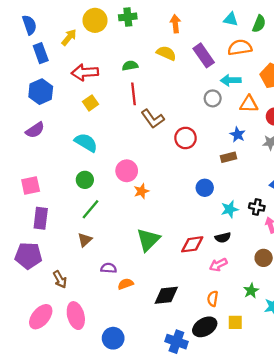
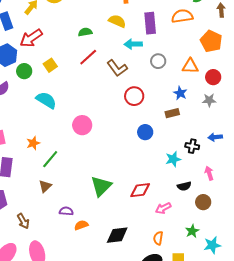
purple rectangle: (204, 55) -> (150, 23), turned 30
red arrow: (85, 72) -> (31, 38), moved, turned -30
cyan arrow: (231, 80) -> (133, 44), moved
red line: (133, 94) -> (88, 57), turned 54
brown L-shape: (153, 119) -> (117, 68), moved
green circle: (85, 180) -> (24, 71), moved
blue circle: (205, 188) -> (145, 132), moved
orange star: (141, 191) -> (33, 143), moved
black cross: (257, 207) -> (192, 146), moved
black semicircle: (223, 238) -> (184, 186), moved

